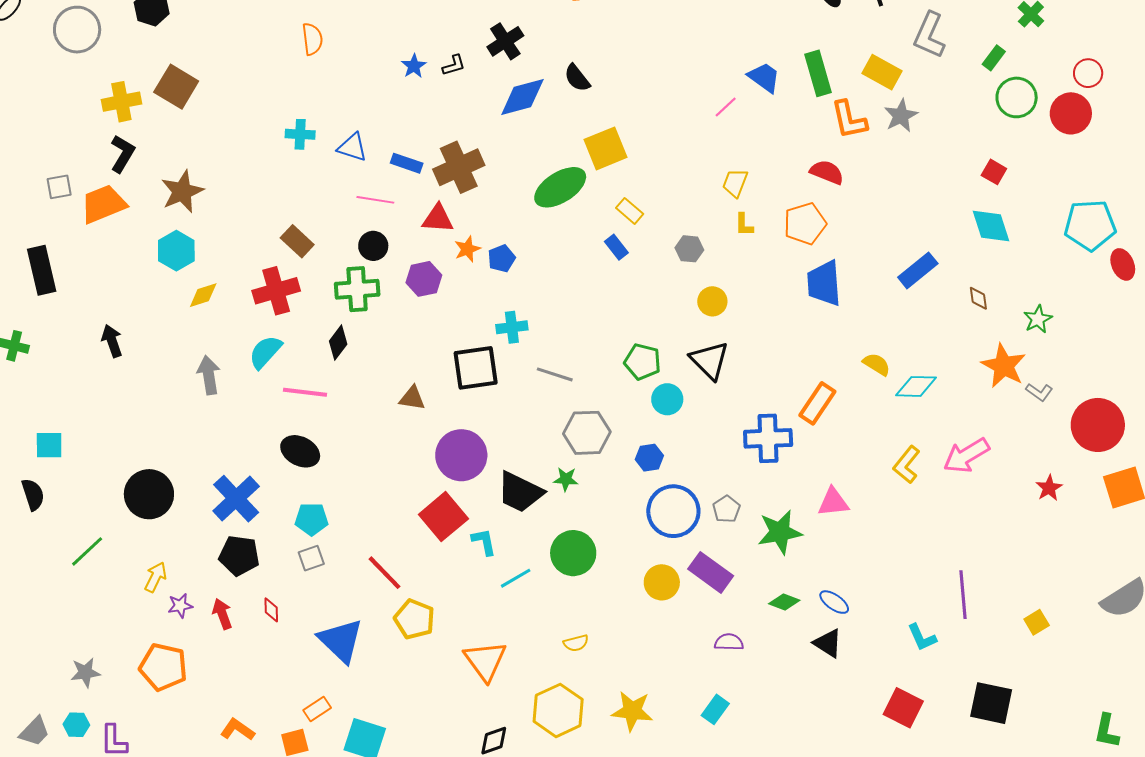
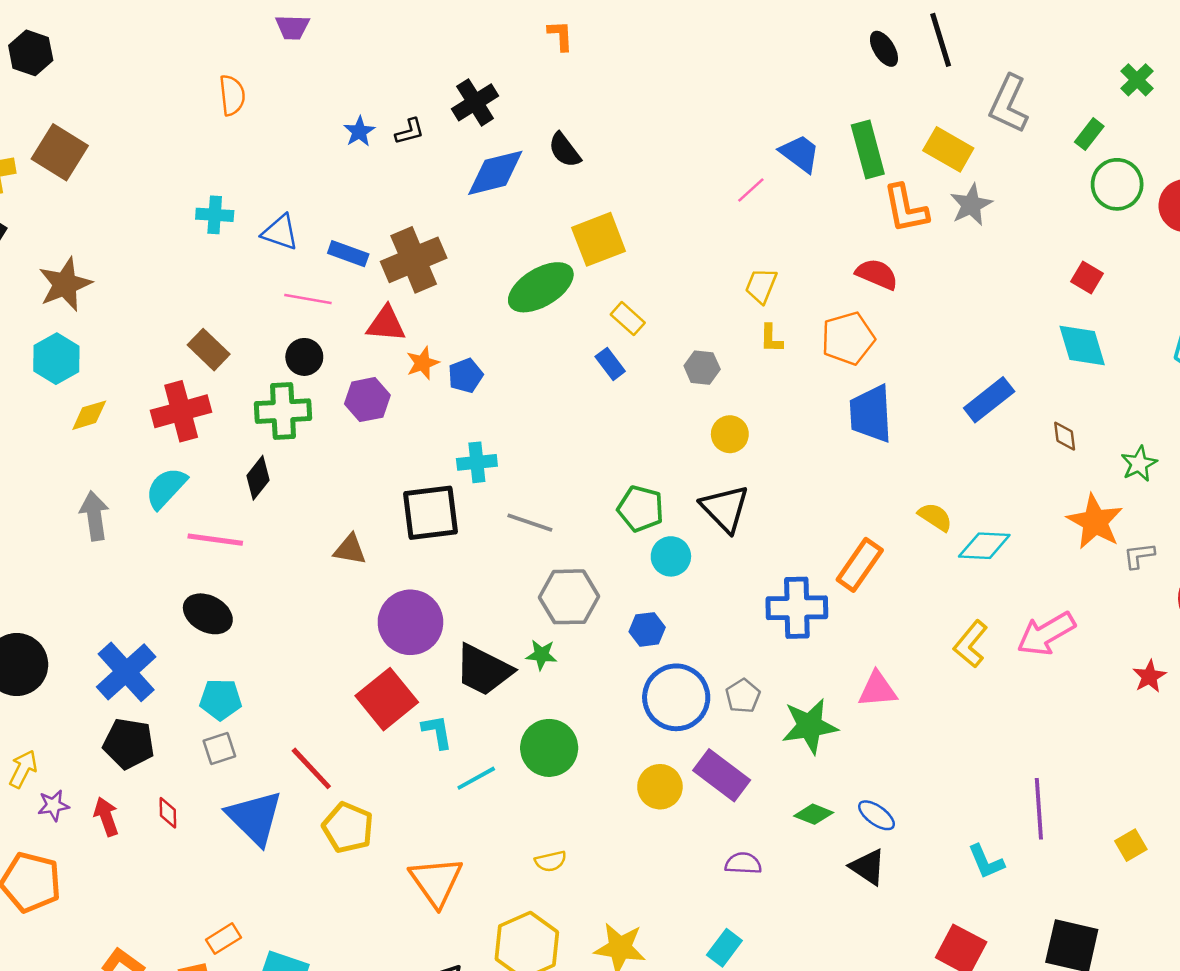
gray L-shape: (1039, 392) -> (1139, 556), turned 136
blue triangle: (341, 641) -> (255, 818), moved

